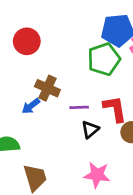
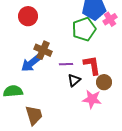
blue arrow: (31, 106) -> (31, 63), size x1.5
pink star: (97, 175) -> (92, 99), moved

